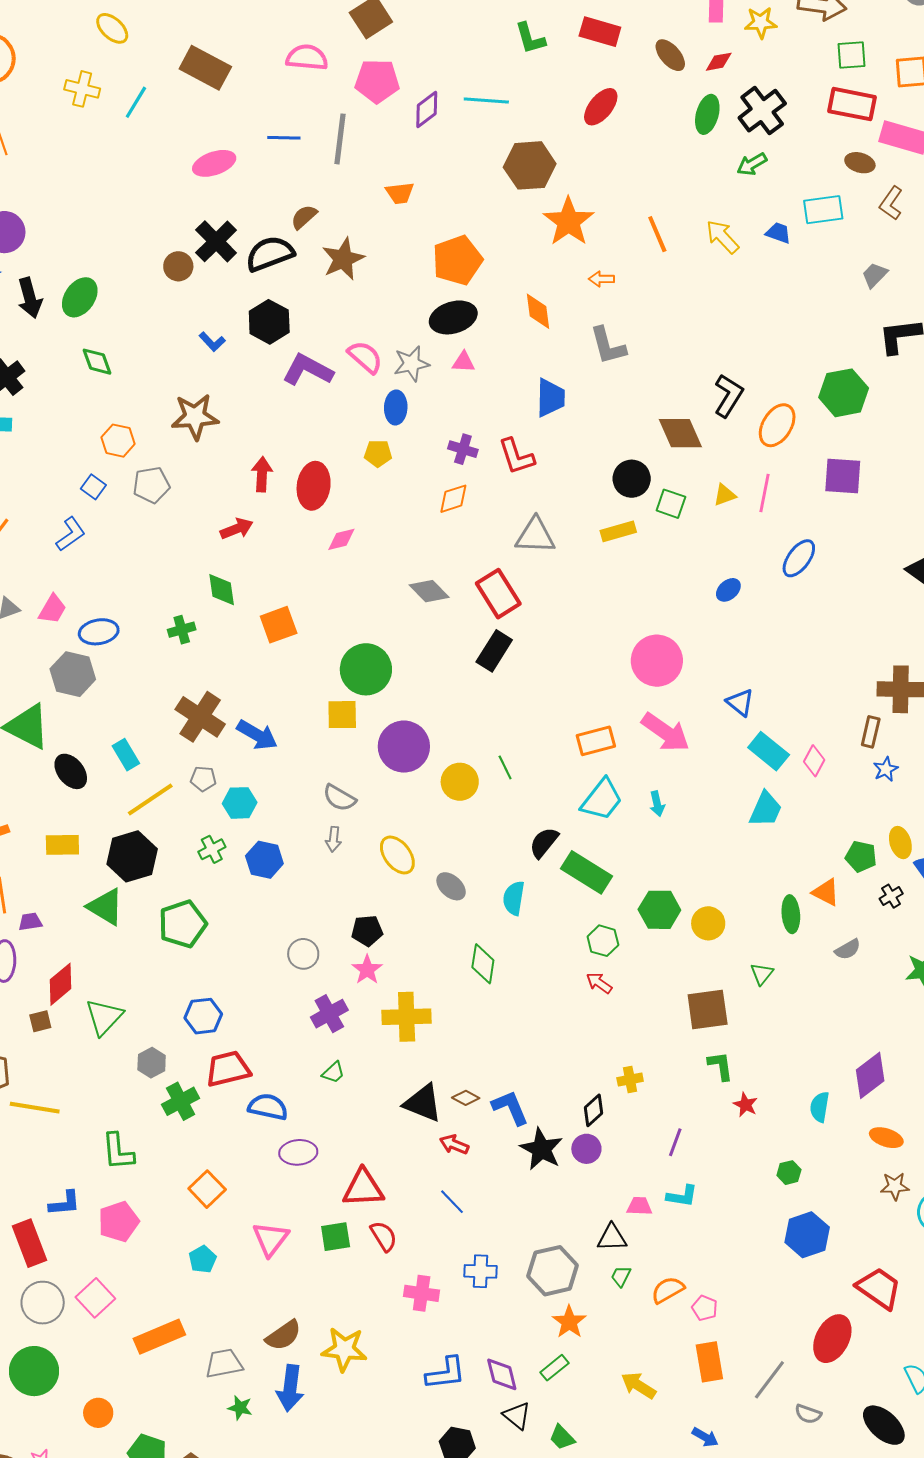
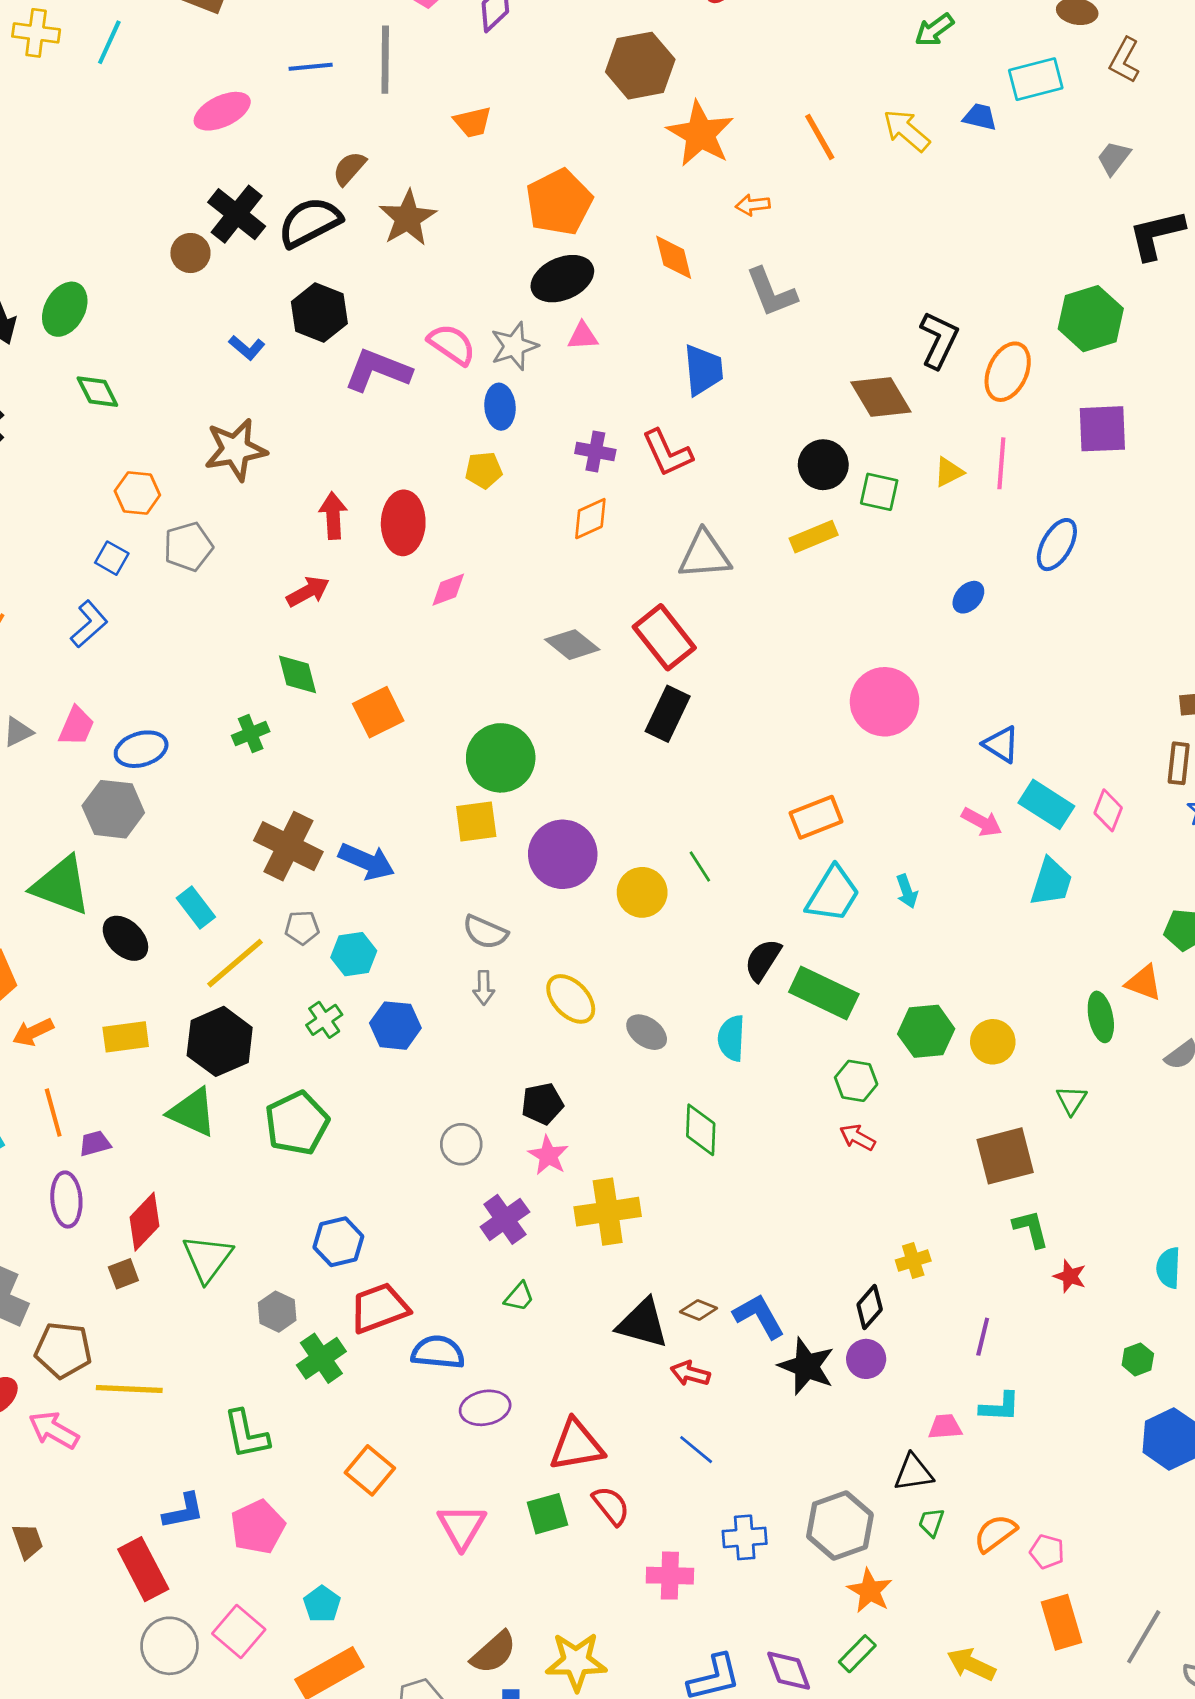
pink arrow: (665, 732) -> (982, 822), moved, size x0.6
cyan pentagon: (203, 1259) -> (322, 1604), moved

